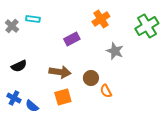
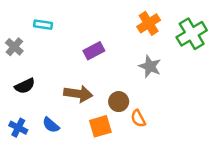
orange cross: (101, 19) -> (149, 23), moved
gray cross: (12, 26) -> (14, 47), moved
orange square: (63, 97) -> (100, 126), moved
blue semicircle: (32, 106) -> (51, 125), moved

